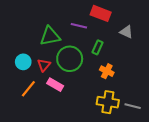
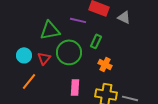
gray triangle: (126, 32) -> (124, 17), moved
pink rectangle: (55, 85) -> (75, 87), moved, turned 63

